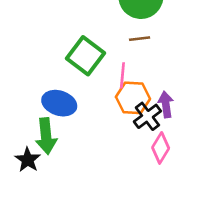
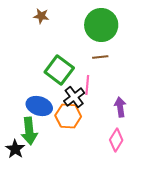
orange hexagon: (133, 98) -> (68, 116), moved
black cross: (147, 116) -> (74, 97), moved

